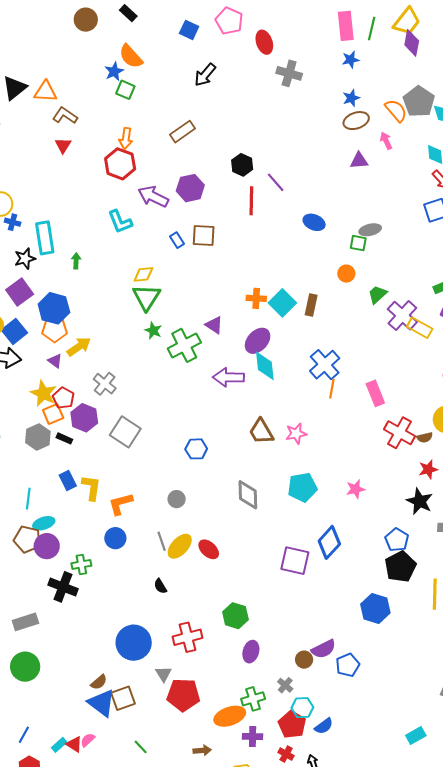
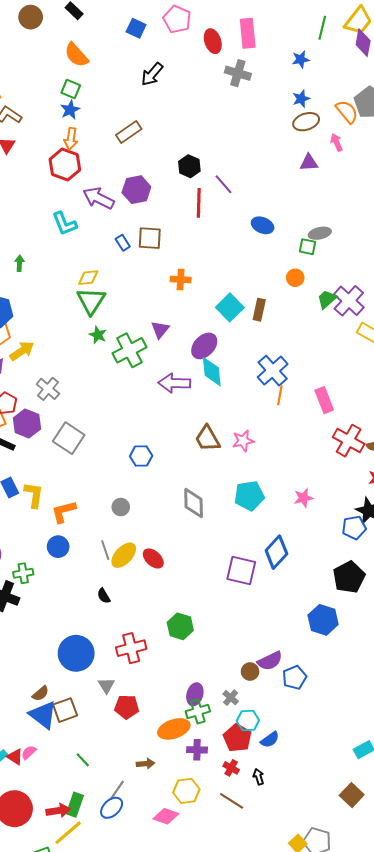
pink rectangle: (346, 26) -> (248, 33), moved
blue star: (114, 71) -> (70, 110), moved
orange cross: (256, 298) -> (181, 280), moved
purple cross: (402, 316) -> (349, 301), moved
purple triangle: (214, 325) -> (160, 330), turned 36
blue pentagon: (397, 540) -> (354, 528), moved, turned 30
purple ellipse: (251, 652) -> (195, 694), moved
red pentagon: (183, 695) -> (127, 707), size x0.7

